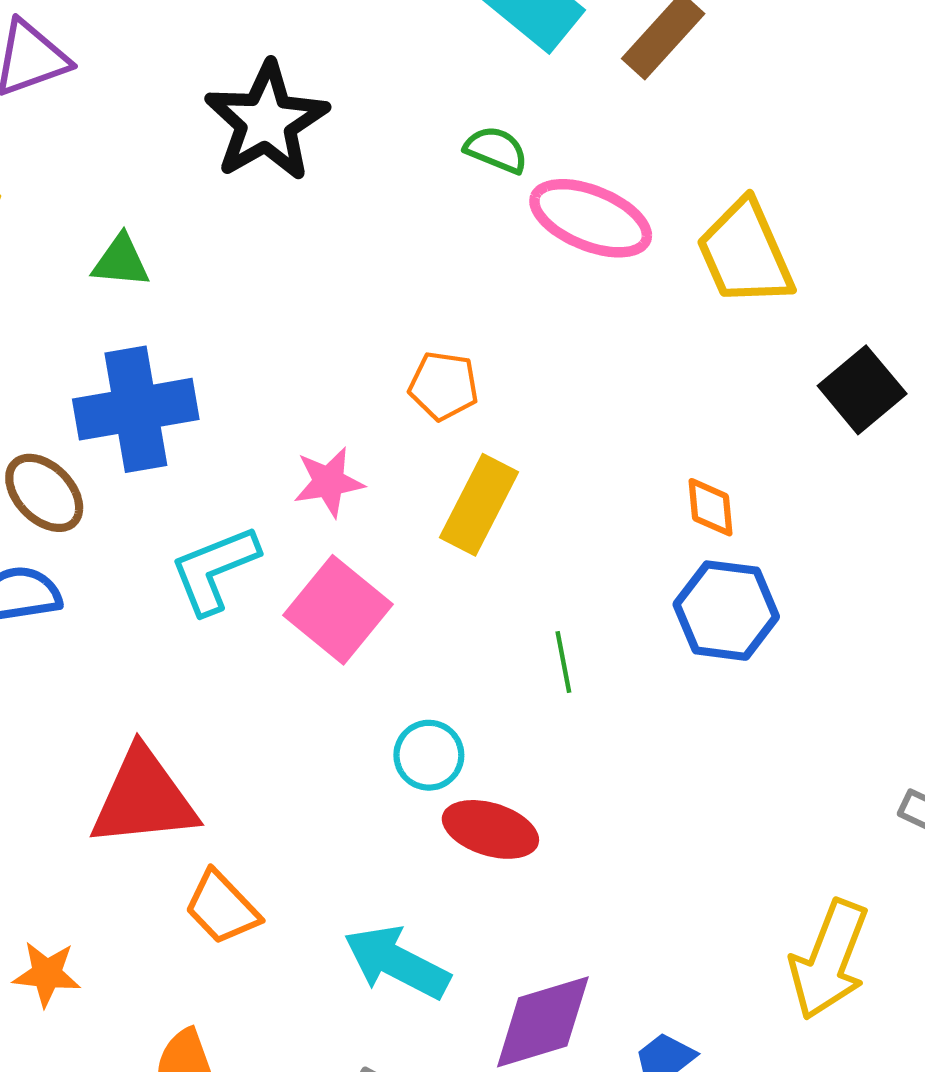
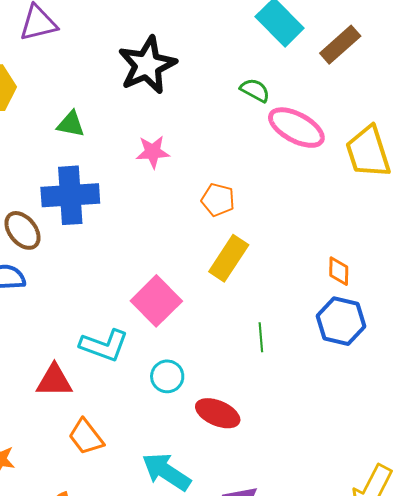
pink star: (329, 482) -> (153, 152), moved
cyan L-shape: (214, 570) -> (104, 345), moved, turned -144
cyan circle: (429, 755) -> (167, 376), moved
red triangle: (144, 798) -> (54, 381), size x0.7

